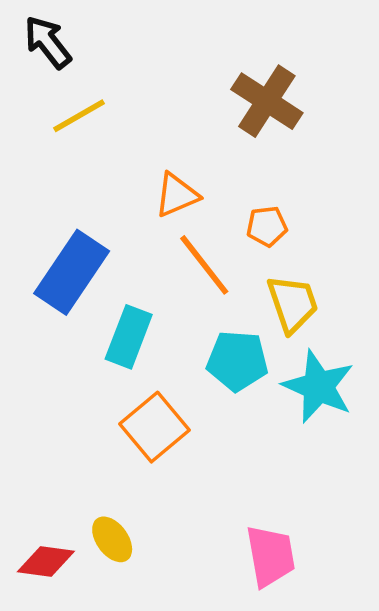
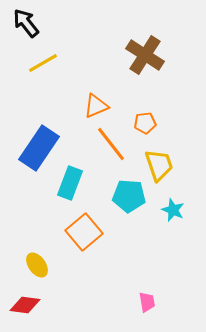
cyan star: (318, 387) -> (173, 210), size x0.6
yellow ellipse: (112, 539) -> (37, 265), moved
pink trapezoid: (271, 556) -> (147, 302), size x0.6

